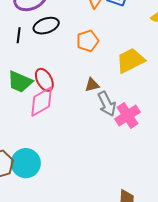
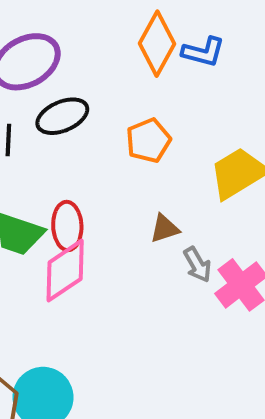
red ellipse: (44, 80) -> (67, 226), turned 30
gray arrow: (107, 104) -> (197, 265), size x0.7

